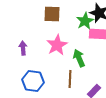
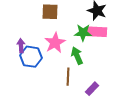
green star: (85, 21) -> (83, 33), moved, turned 30
blue hexagon: (33, 81) -> (31, 57), moved

